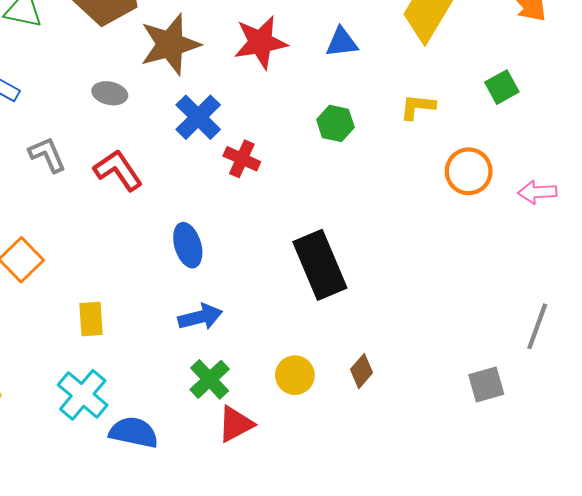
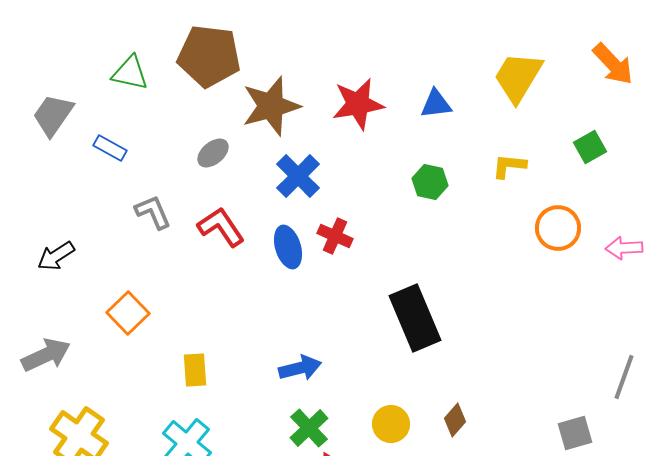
gray ellipse: (110, 93) -> (213, 153), turned -52
red cross: (242, 159) -> (335, 236), moved
blue ellipse: (188, 245) -> (288, 247), moved

